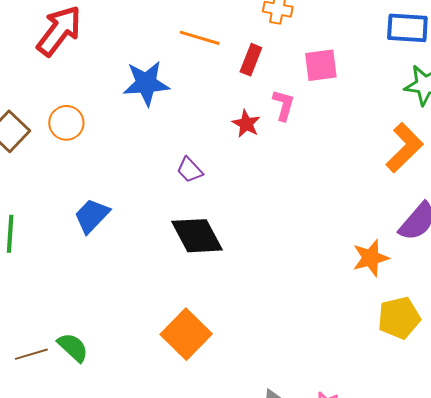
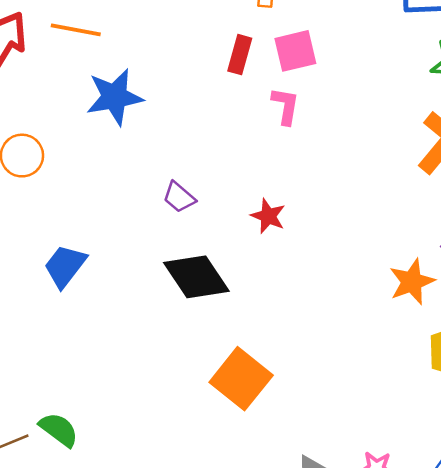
orange line: (200, 38) -> (76, 30), moved
pink square: (321, 65) -> (295, 51), moved
red star: (246, 124) -> (268, 216), moved
orange square: (186, 334) -> (241, 379), moved

